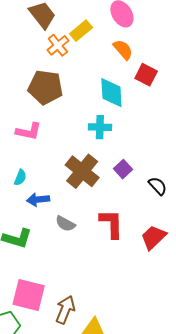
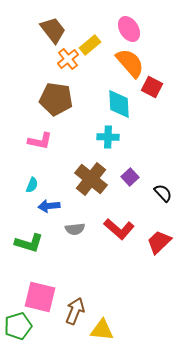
orange semicircle: (123, 50) -> (130, 63), size x1.5
gray semicircle: (65, 224) -> (75, 229), turned -36
red L-shape: (111, 224) -> (119, 229), turned 132

